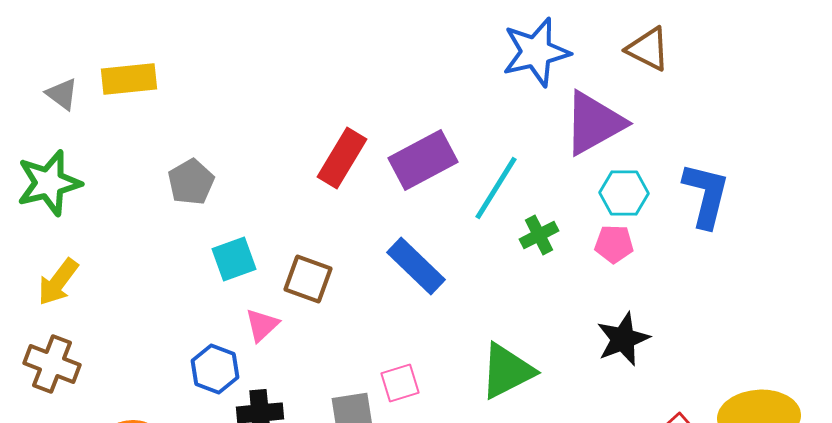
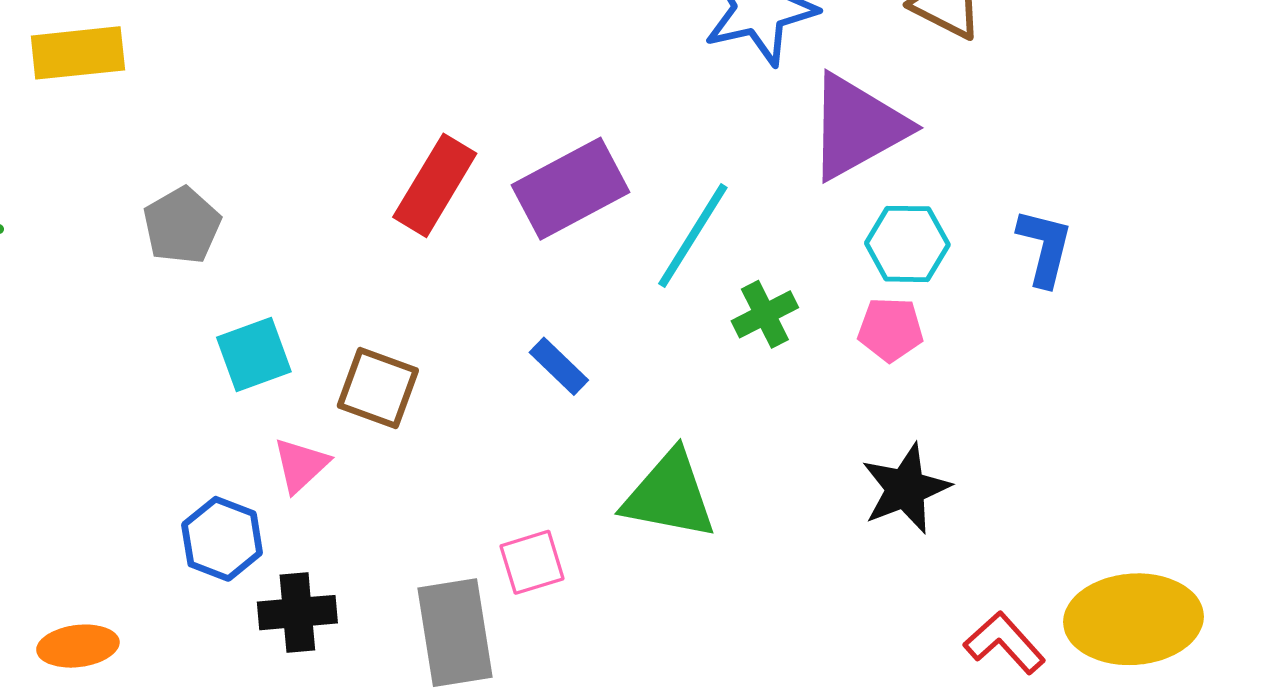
blue L-shape: (706, 195) -> (1045, 247), size x0.7
blue rectangle: (416, 266) -> (559, 366), size x0.6
green triangle: (507, 371) -> (669, 495), moved, turned 38

